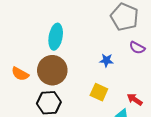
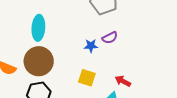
purple semicircle: (137, 48) -> (110, 38), moved, turned -49

